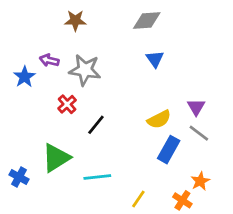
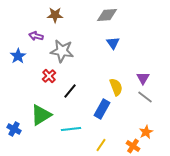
purple arrow: (49, 60) -> (36, 36), moved
yellow semicircle: (159, 119) -> (116, 87), turned -84
blue rectangle: (169, 150) -> (102, 109), moved

